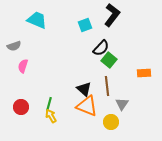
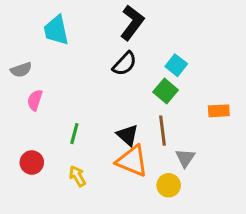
black L-shape: (112, 15) -> (132, 23), moved
cyan trapezoid: (37, 20) -> (56, 30), turned -125
cyan square: (85, 25) -> (176, 65), moved, turned -32
black semicircle: (101, 48) -> (125, 64), moved
green line: (49, 104) -> (74, 134), moved

